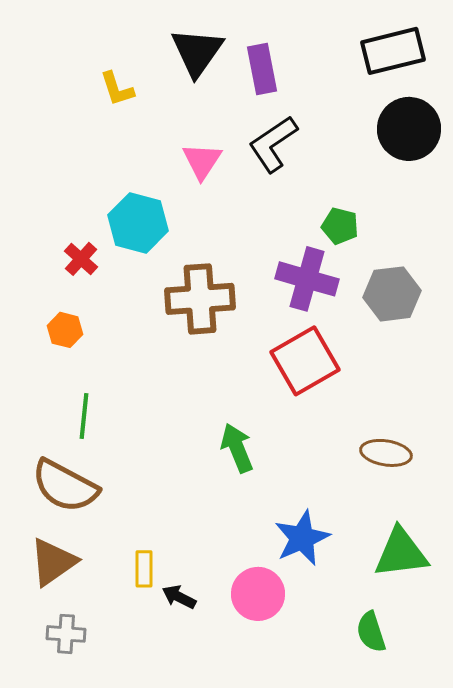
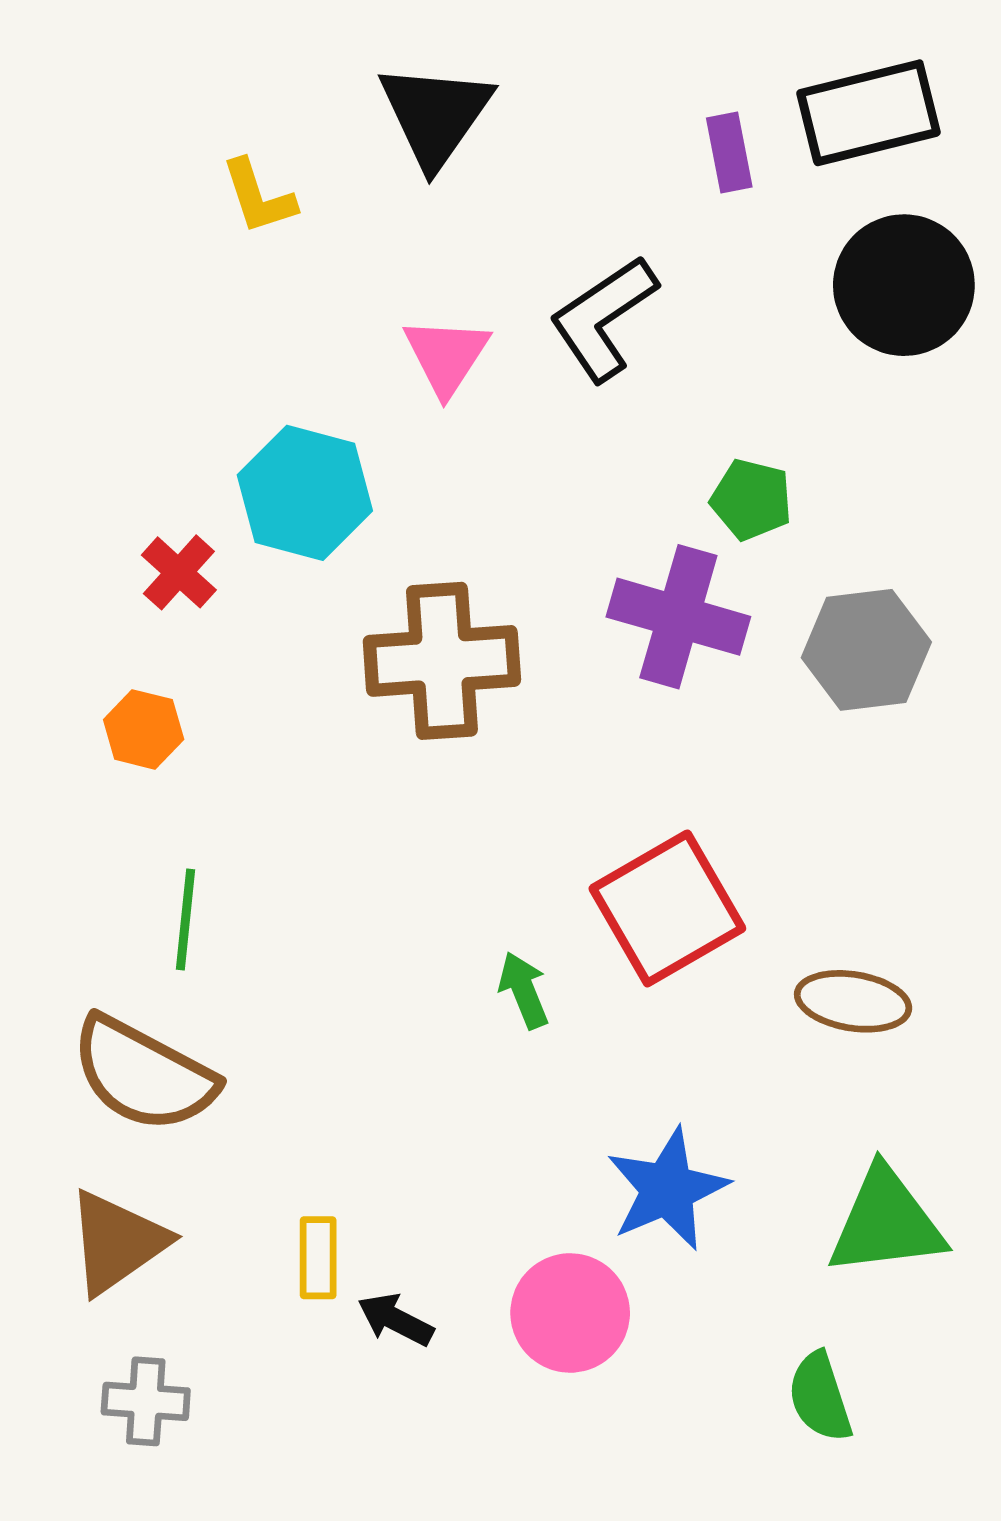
purple rectangle: (262, 69) -> (729, 153), moved, size x0.7
red square: (305, 361) -> (667, 908), moved
green arrow: (237, 448) -> (524, 990), size x0.7

